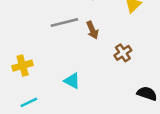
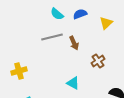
cyan triangle: (72, 81) -> (73, 83), moved

